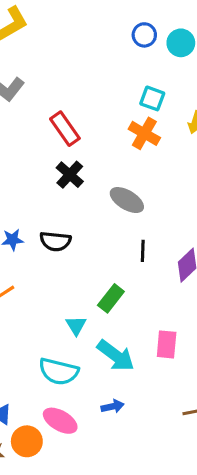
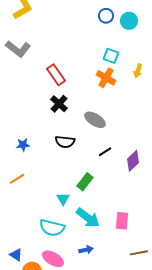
black semicircle: (55, 241) -> (65, 142), moved
black line: (143, 251) -> (105, 152), turned 56
pink rectangle: (167, 344) -> (122, 221), moved

